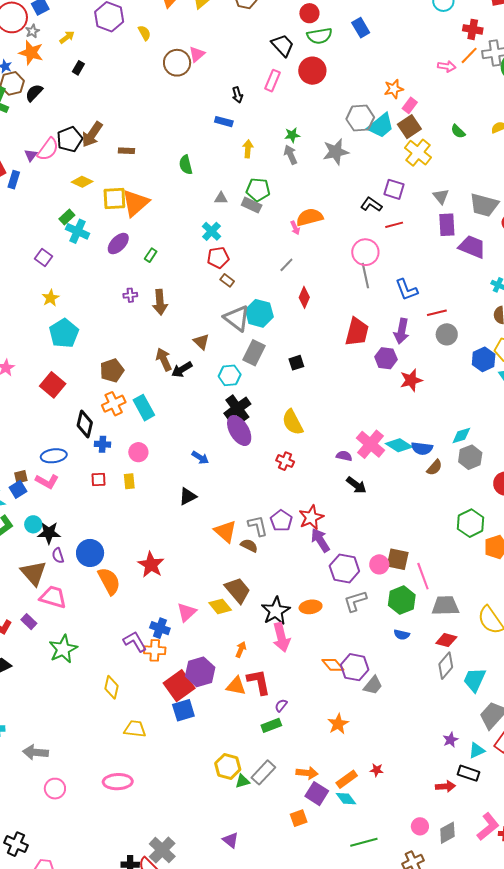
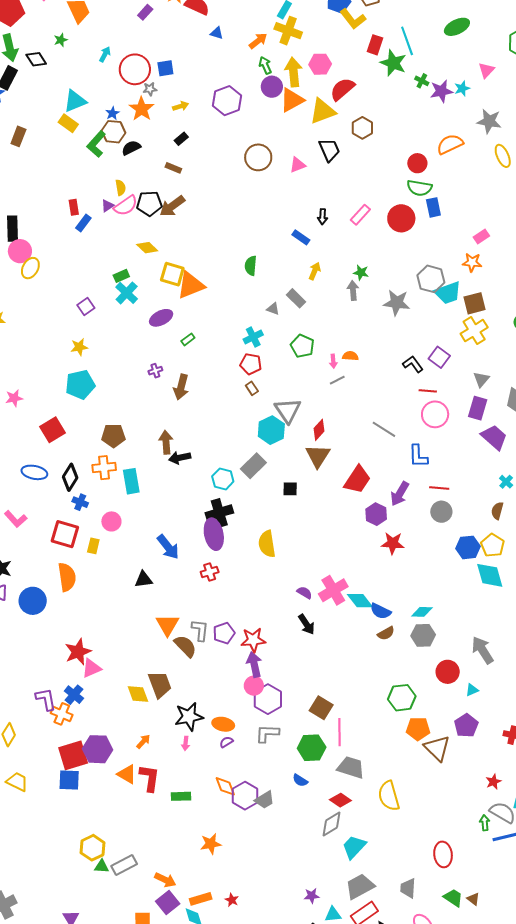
blue rectangle: (361, 28) -> (433, 207), moved
yellow semicircle: (144, 33) -> (121, 188), moved
black trapezoid: (283, 45) -> (329, 150), moved
brown circle: (177, 63) -> (258, 157), moved
pink rectangle: (410, 105) -> (481, 237), moved
brown rectangle: (126, 151) -> (173, 168), moved
green pentagon: (258, 190) -> (302, 346), moved
gray rectangle: (252, 205) -> (296, 298), moved
orange semicircle: (310, 217) -> (350, 356), size x0.6
pink circle: (365, 252) -> (435, 414), moved
gray line: (286, 265) -> (337, 380), moved
gray line: (365, 276) -> (384, 429), turned -65
purple cross: (130, 295) -> (155, 371), turned -32
gray triangle: (237, 318) -> (288, 411), moved
brown triangle: (201, 342) -> (318, 456), moved, size x1.5
blue ellipse: (54, 456) -> (34, 472), moved
blue arrow: (200, 458) -> (168, 547), size x1.5
red cross: (285, 461) -> (210, 572), moved, turned 30
red square: (98, 479) -> (65, 534), size x1.8
brown semicircle: (249, 546) -> (185, 646), size x1.4
pink circle: (379, 564) -> (254, 686), moved
red star: (151, 565) -> (78, 652), moved
orange semicircle: (109, 581) -> (67, 577), moved
pink triangle: (187, 612) -> (92, 668), moved
pink arrow: (281, 637) -> (186, 743), size x0.5
gray trapezoid: (373, 685) -> (265, 800), moved
purple semicircle: (281, 705) -> (226, 742), moved
green rectangle: (271, 725) -> (181, 796), moved

